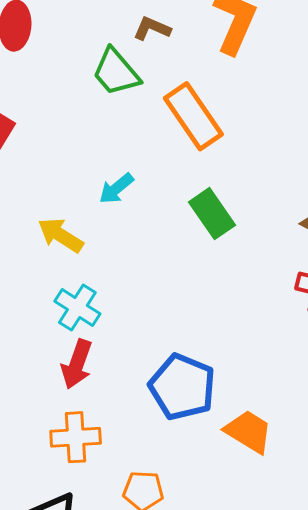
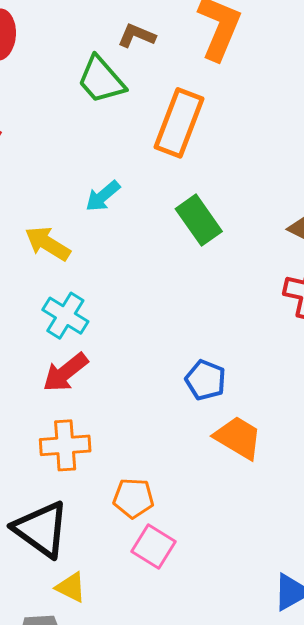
orange rectangle: (193, 116) -> (179, 123), turned 56
red arrow: (77, 364) -> (65, 372), turned 33
blue pentagon: (182, 387) -> (205, 380), moved, size x0.6

